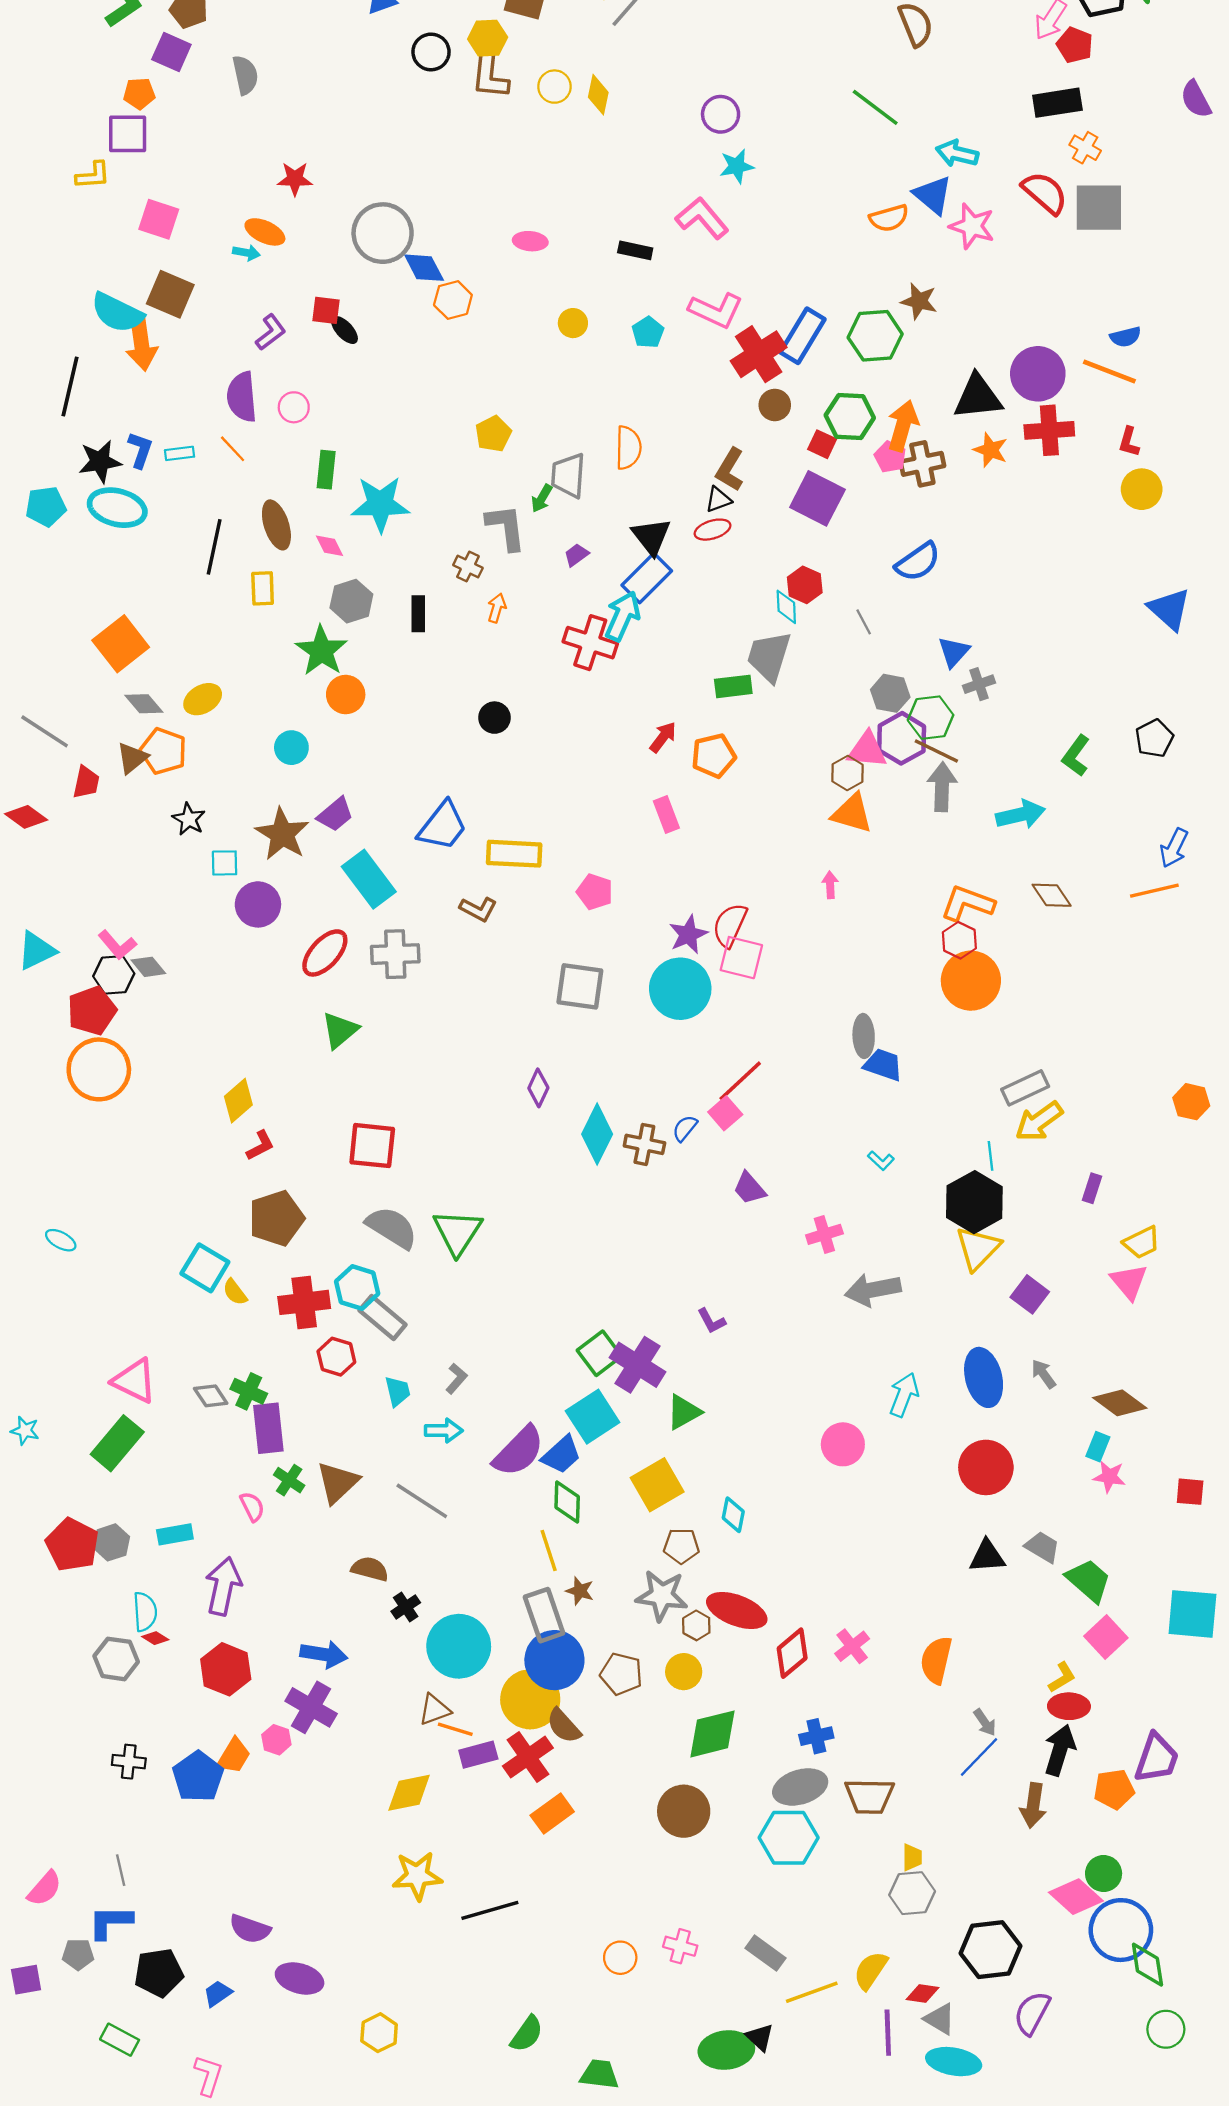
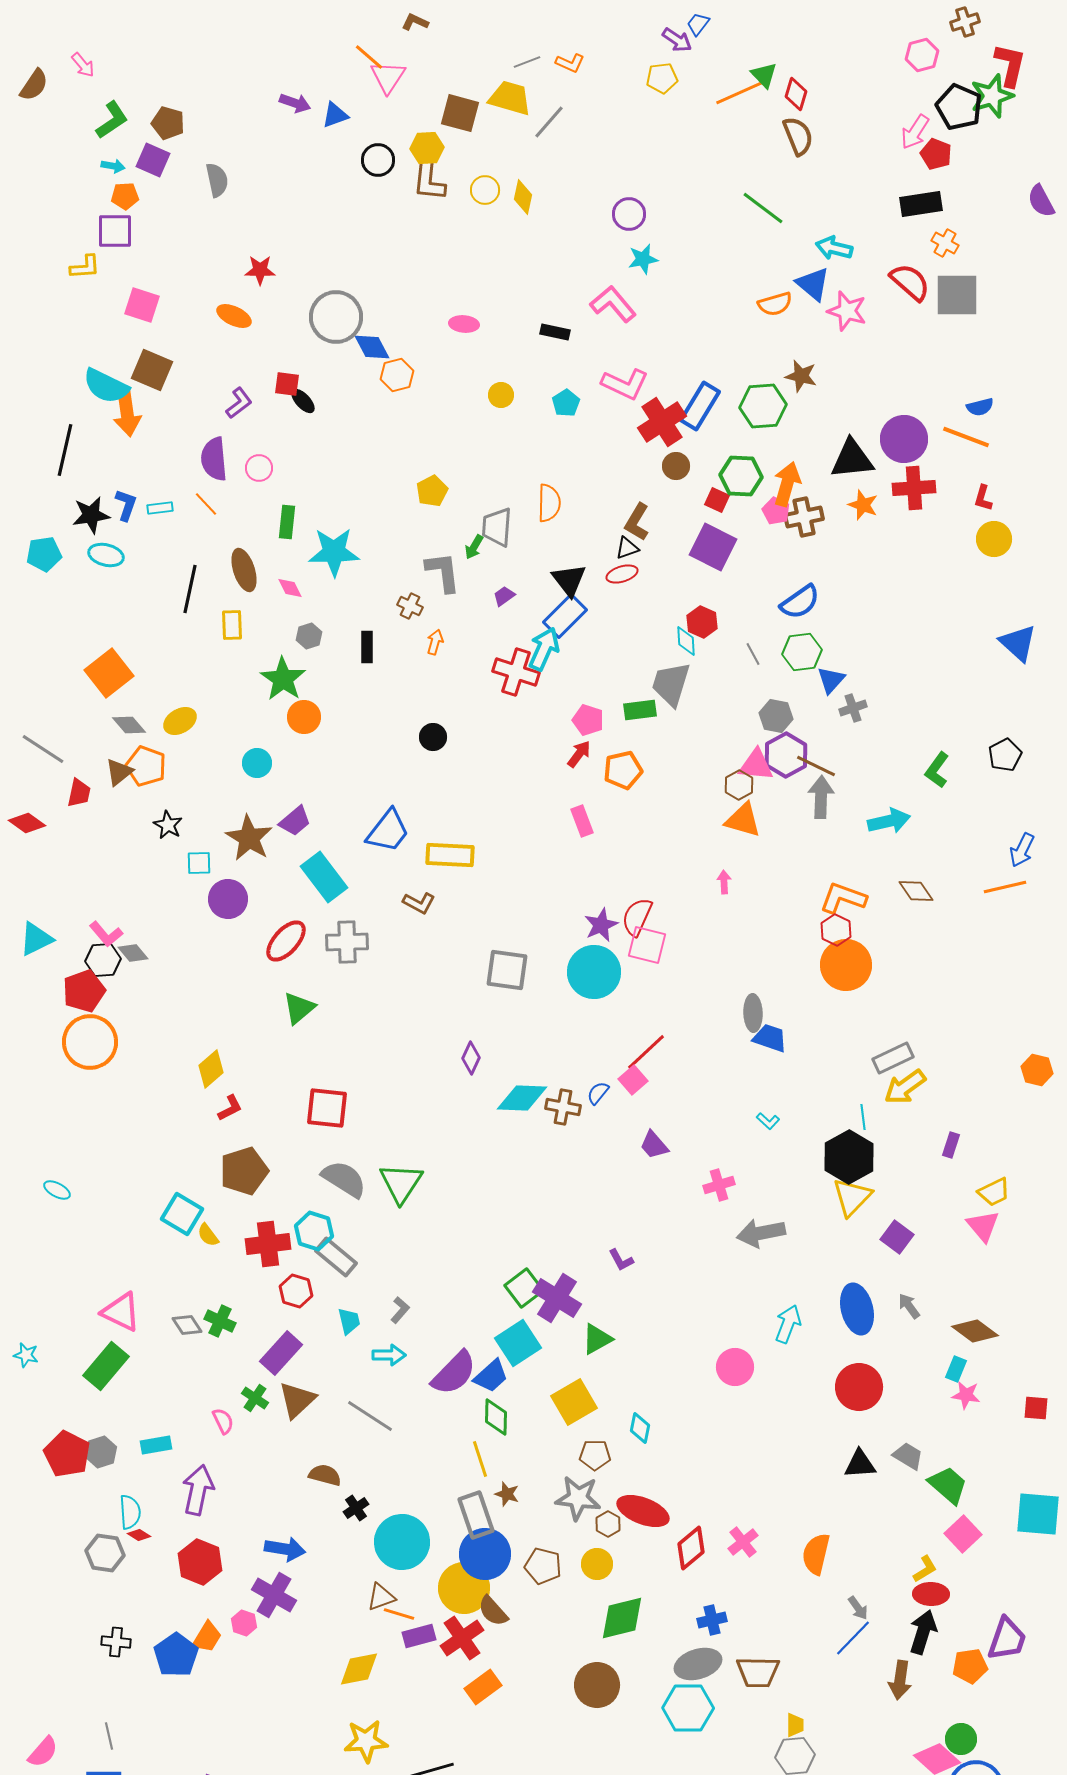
cyan arrow: (246, 253) -> (113, 166), moved
cyan ellipse: (117, 508) -> (106, 555), size x0.7
gray hexagon: (351, 601) -> (309, 636), size x0.7
green hexagon: (931, 718) -> (802, 652), moved
pink pentagon: (595, 892) -> (588, 720), moved
cyan diamond: (597, 1134) -> (522, 1098), turned 66
purple rectangle: (268, 1428) -> (281, 1353), moved, turned 48

